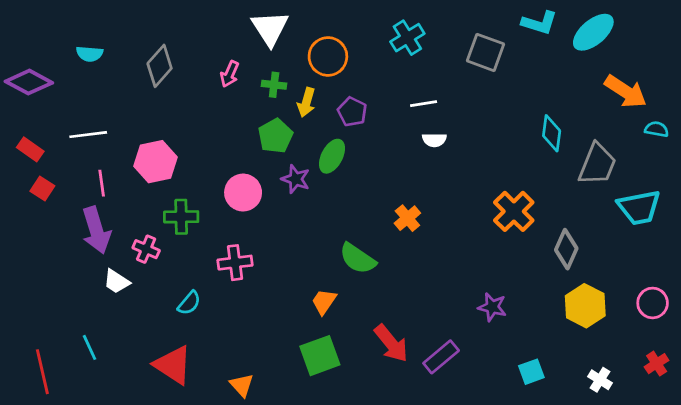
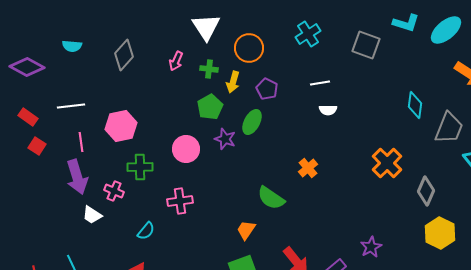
purple star: (492, 307) -> (371, 247), moved, turned 30

